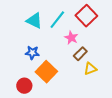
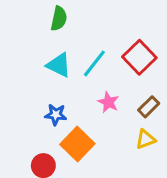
pink star: (71, 38) -> (108, 102), moved
brown rectangle: (80, 54) -> (149, 107), moved

